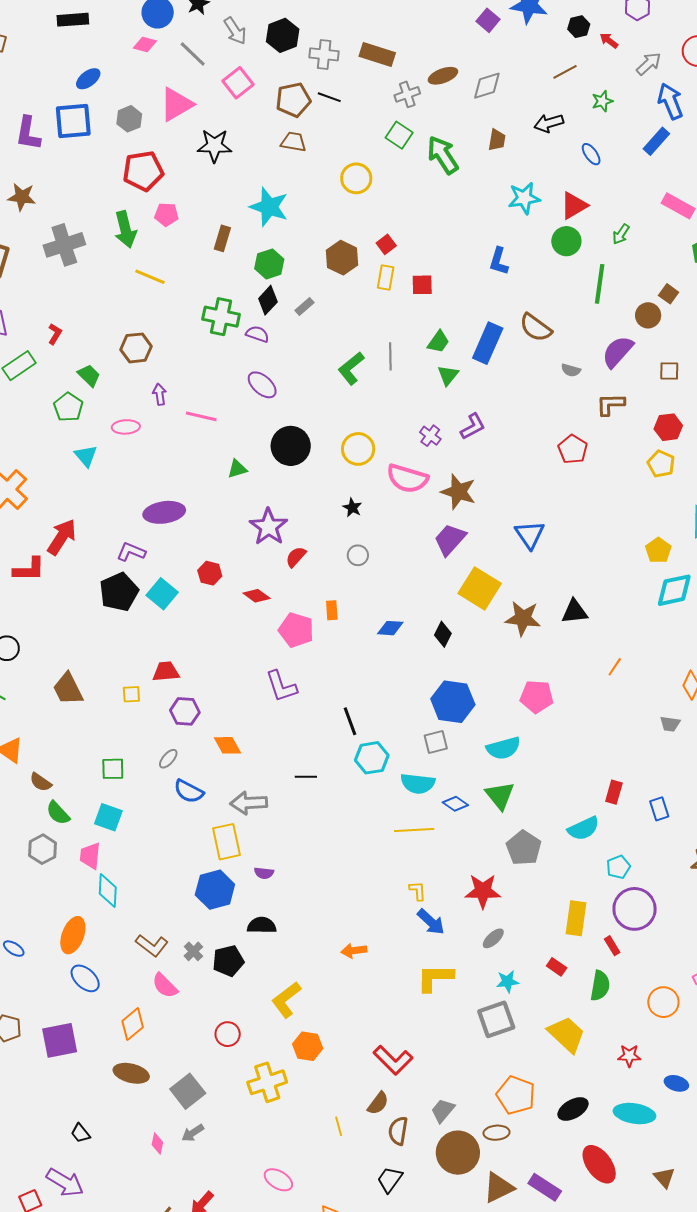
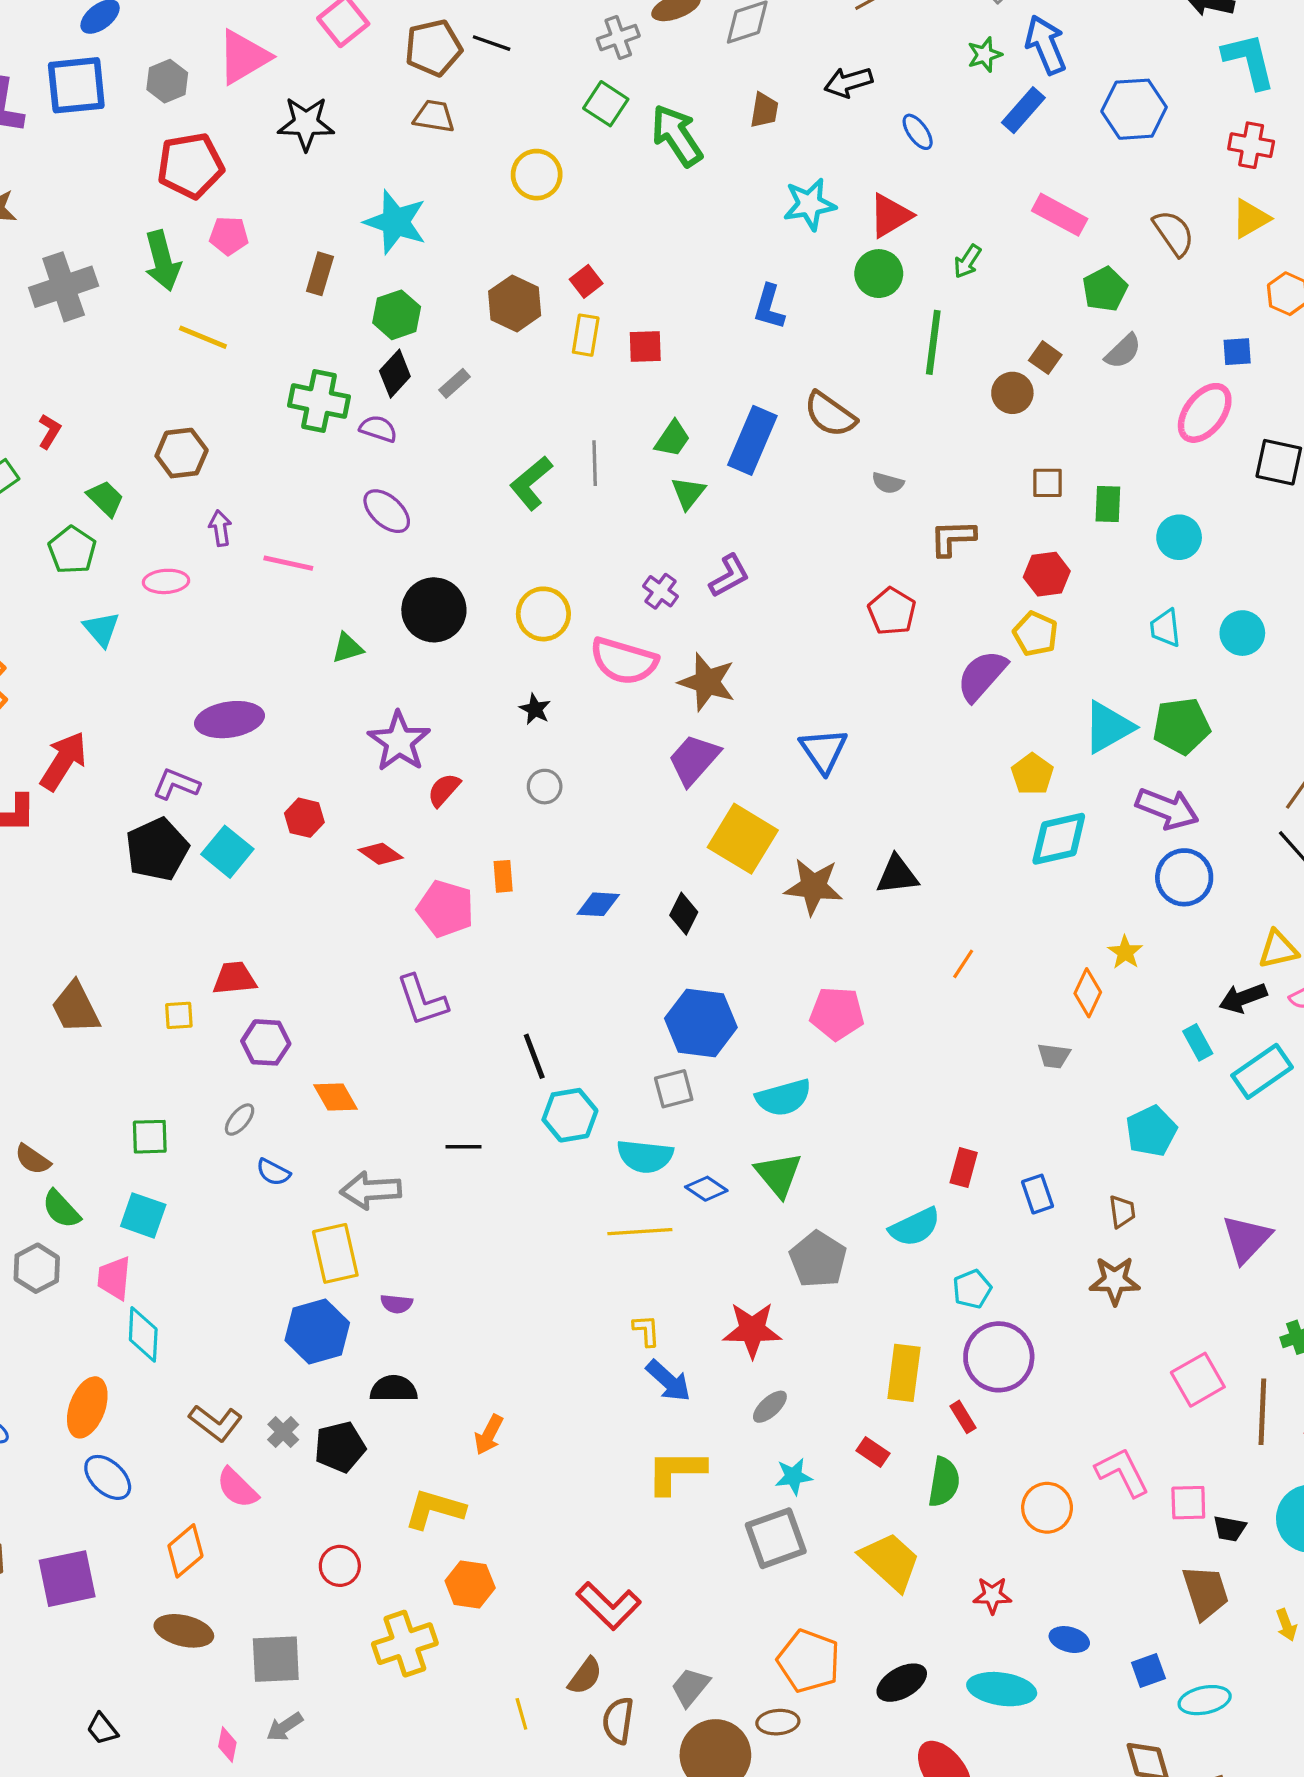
green star: (602, 101) -> (985, 55), moved
purple semicircle: (618, 352) -> (982, 676), moved
blue semicircle: (189, 791) -> (273, 1172), size x0.7
orange arrow: (354, 951) -> (489, 1435), moved, turned -55
yellow L-shape: (286, 1000) -> (435, 1509), turned 54
gray square: (188, 1091) -> (276, 1659), turned 36

